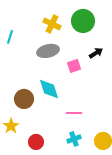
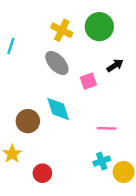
gray ellipse: (48, 51) -> (57, 63), turned 60
pink line: (74, 113) -> (107, 128), moved
cyan cross: (74, 139) -> (102, 161), moved

